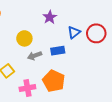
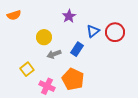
blue rectangle: (58, 51) -> (77, 49), turned -48
pink cross: (27, 88) -> (47, 86), turned 35

